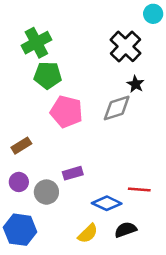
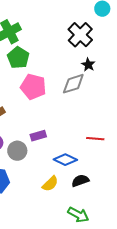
green pentagon: (48, 75) -> (18, 58), turned 30
red line: (139, 190) -> (95, 139), moved

